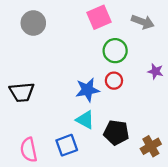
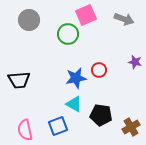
green circle: (115, 51) -> (68, 34), moved

